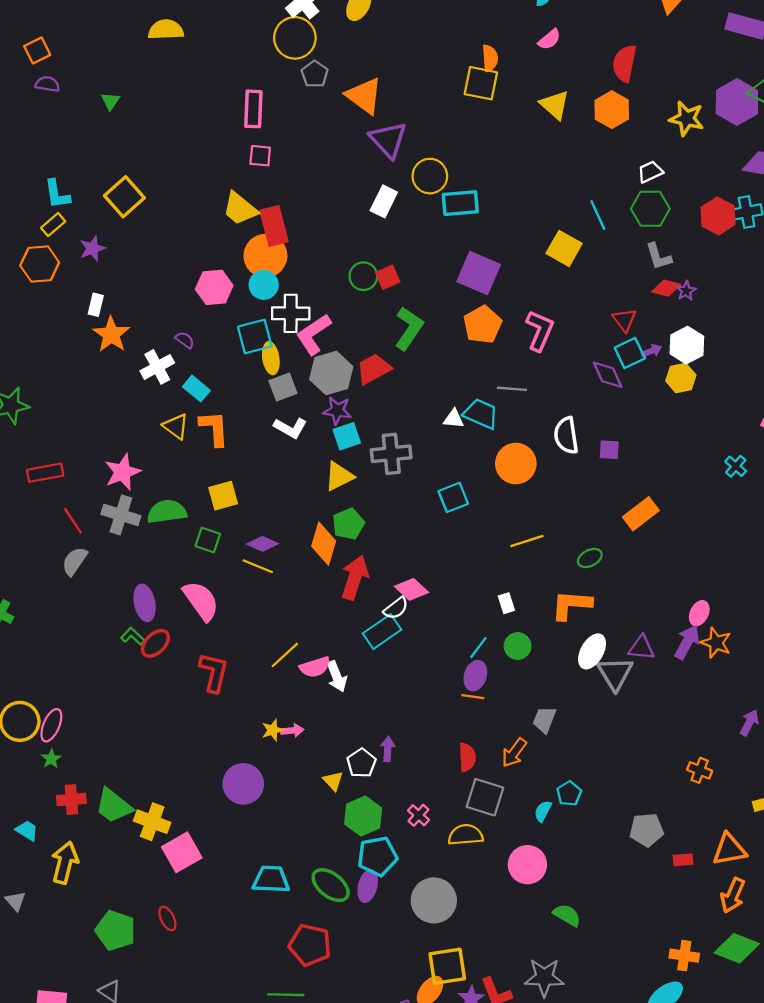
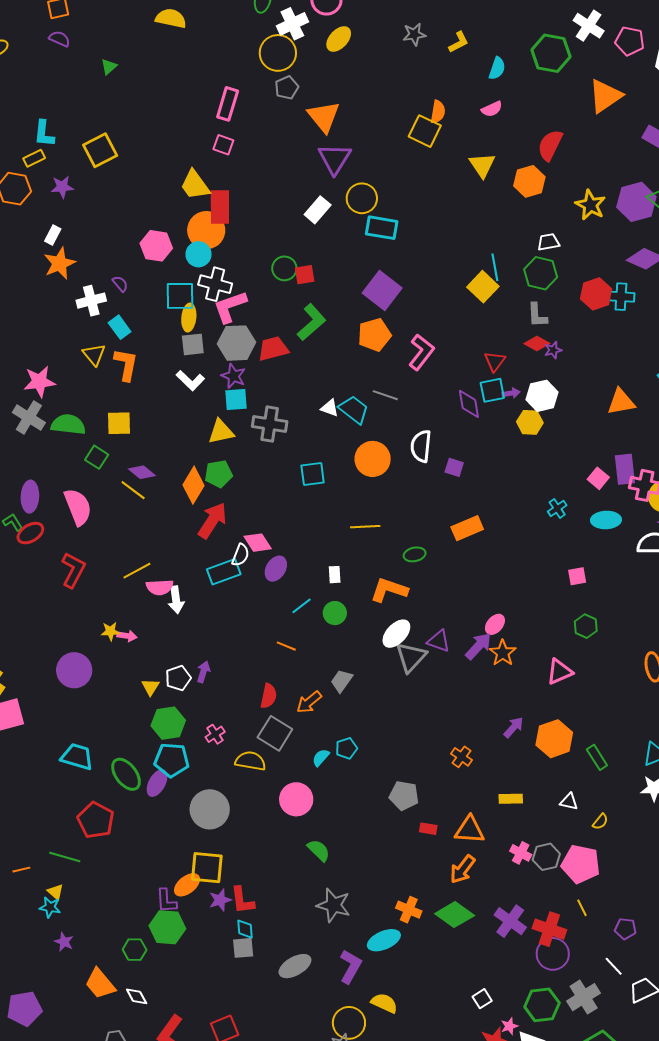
yellow square: (564, 248) -> (483, 287), moved
white semicircle: (396, 608) -> (240, 555), turned -45
purple ellipse: (475, 676) -> (276, 569), moved
gray star: (544, 977) -> (334, 905), moved

